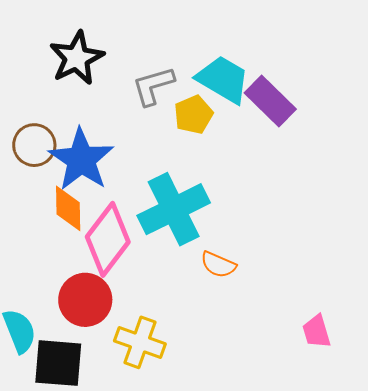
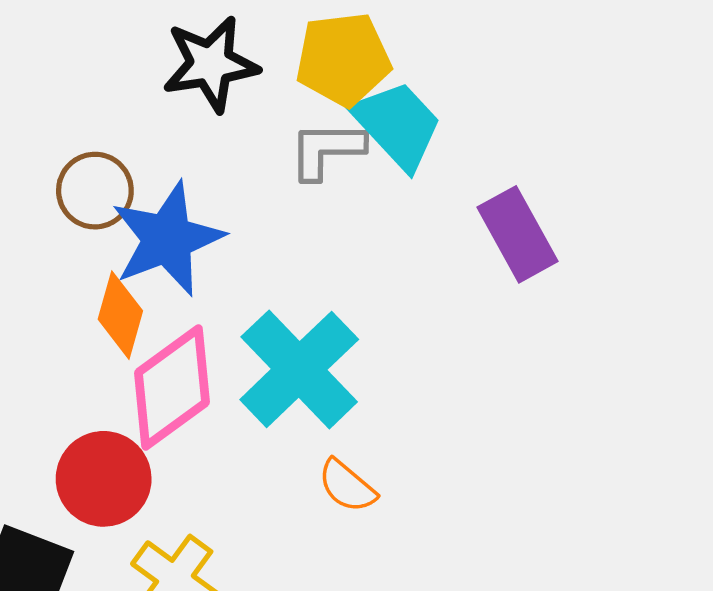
cyan trapezoid: (223, 79) -> (397, 125), moved
yellow pentagon: (193, 115) -> (343, 59), moved, size x1.4
cyan cross: (174, 209) -> (299, 369), turned -34

